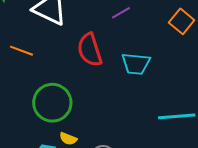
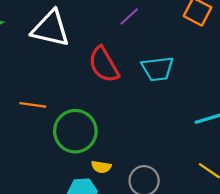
orange line: (21, 51) -> (33, 105), moved

